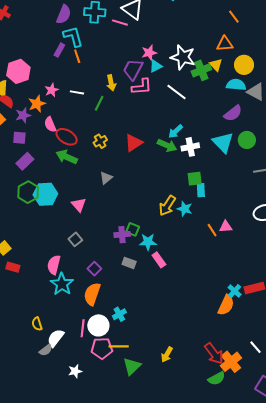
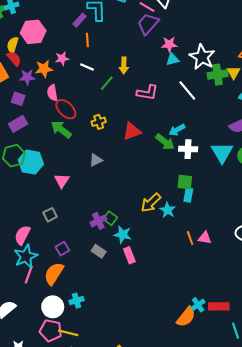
orange line: (77, 56) -> (87, 40), moved
purple trapezoid: (133, 69) -> (148, 24), moved
pink L-shape: (142, 87) -> (147, 93), moved
purple cross: (122, 235) -> (98, 221), turned -35
pink line: (83, 328) -> (29, 274), moved

